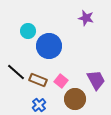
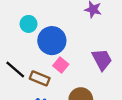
purple trapezoid: (96, 80) -> (102, 59), moved
pink square: (61, 81) -> (61, 65), moved

